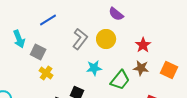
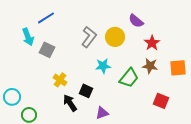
purple semicircle: (116, 14) -> (136, 21), moved
blue line: (48, 20) -> (46, 18), moved
orange square: (169, 70) -> (178, 68), turned -30
yellow cross: (46, 73) -> (60, 80), moved

